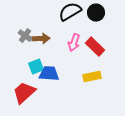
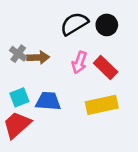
cyan square: (36, 67) -> (19, 97), moved
yellow rectangle: (92, 77) -> (102, 105), size x1.4

